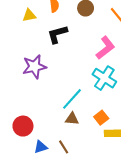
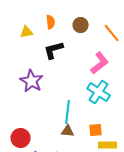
purple star: (34, 67) -> (32, 81), turned -30
cyan line: (72, 99) -> (68, 112), turned -35
orange square: (101, 118) -> (96, 130), turned 32

